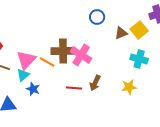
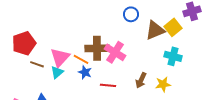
brown triangle: (121, 33) -> (155, 30), size x1.5
brown arrow: (95, 83) -> (141, 80), moved
blue star: (33, 89) -> (85, 72), moved

